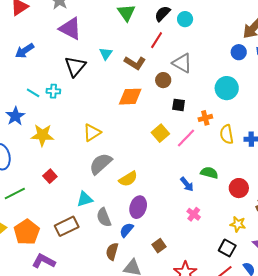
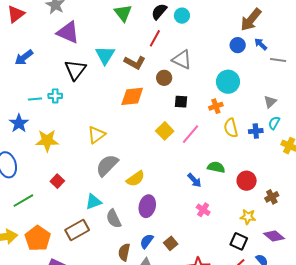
cyan triangle: (106, 54) -> (105, 55), size x1.5
cyan line: (33, 93) -> (35, 99), turned -32
orange cross: (205, 118) -> (216, 106), moved
blue semicircle: (127, 230) -> (147, 241), moved

